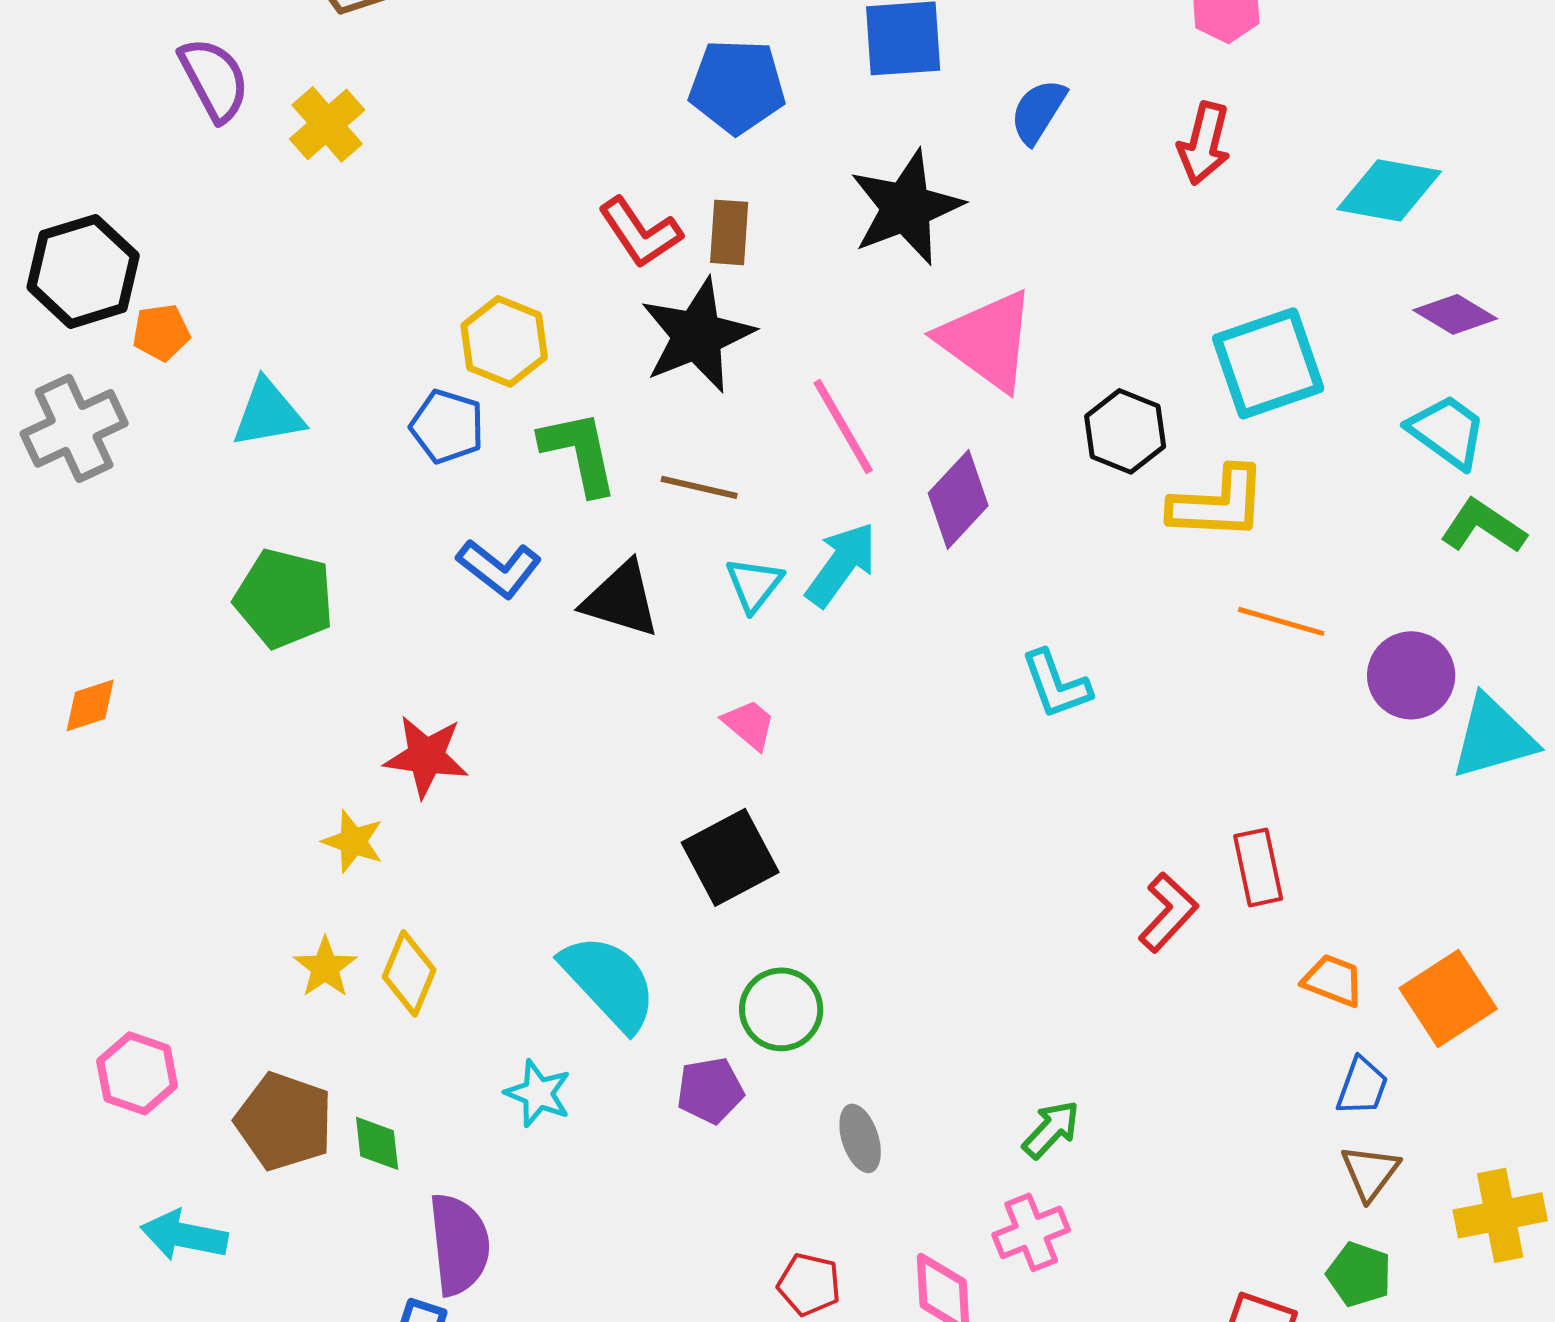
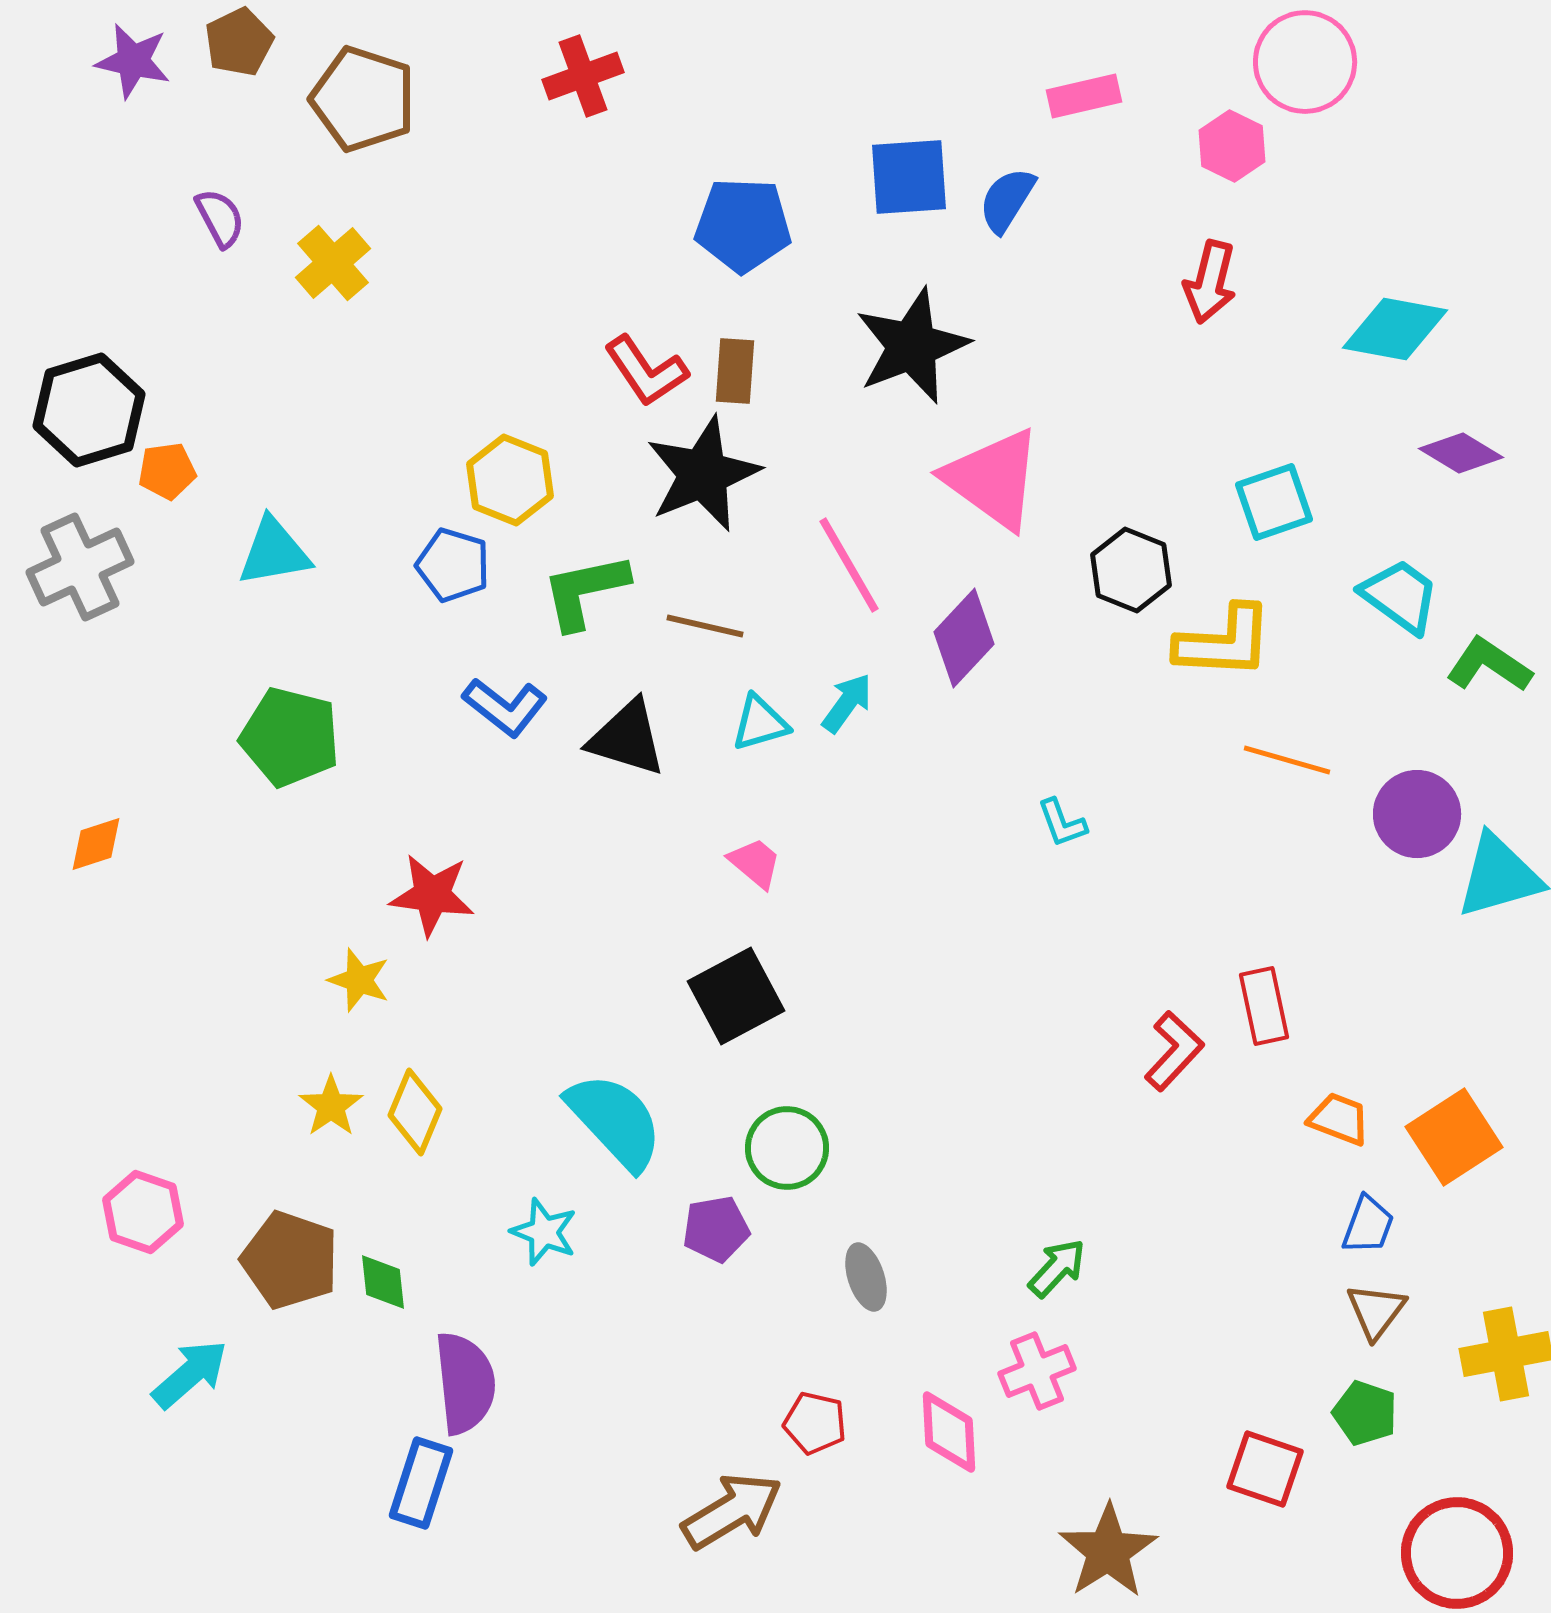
purple semicircle: (214, 79) -> (220, 218), size x0.7
blue semicircle: (1038, 111) -> (1007, 200), moved
cyan square: (1268, 363) -> (1274, 502), size x0.7
cyan trapezoid: (1447, 431) -> (1400, 596), moved
green L-shape: (579, 452) -> (585, 591), turned -90
cyan arrow: (841, 564) -> (847, 703), size x0.7
cyan triangle: (754, 584) -> (760, 723), turned 36
cyan L-shape: (1056, 684) -> (1062, 823), size x0.7
cyan arrow: (184, 1235) -> (190, 1374), turned 128

